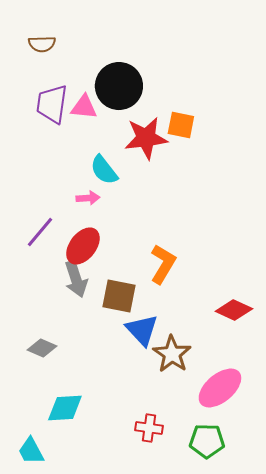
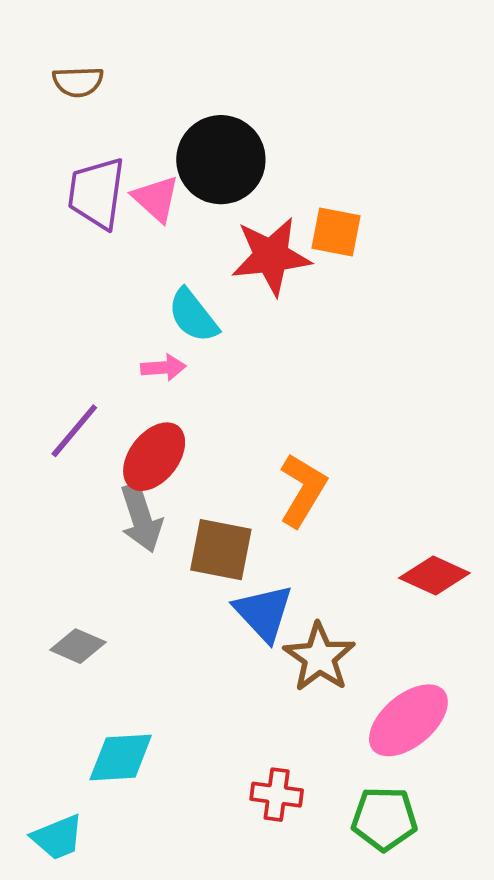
pink triangle: (84, 107) -> (156, 199), turned 36
cyan trapezoid: (31, 451) -> (58, 837), turned -84

